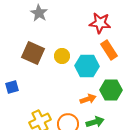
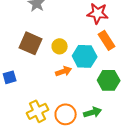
orange arrow: (88, 99) -> (64, 71), moved

